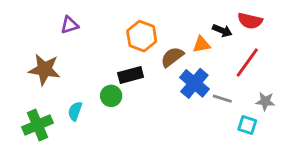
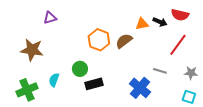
orange hexagon: (142, 36) -> (99, 40), moved
orange triangle: (201, 44) -> (142, 24), moved
black rectangle: (131, 75) -> (94, 84), moved
blue cross: (194, 83) -> (140, 88), moved
cyan square: (247, 125) -> (189, 97), moved

